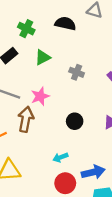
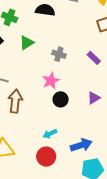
pink star: (40, 96) -> (51, 81), moved
red circle: (65, 183) -> (46, 157), moved

